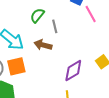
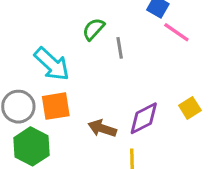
pink line: (91, 14) -> (176, 32), turned -30
brown arrow: (43, 45) -> (102, 128), moved

